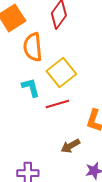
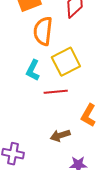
cyan L-shape: (31, 87) -> (33, 70), turned -150

